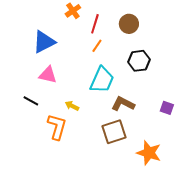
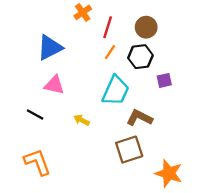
black hexagon: (139, 61) -> (140, 57), moved
purple square: (167, 108) -> (164, 80), moved, turned -32
orange L-shape: (57, 127) -> (37, 162), moved, turned -36

